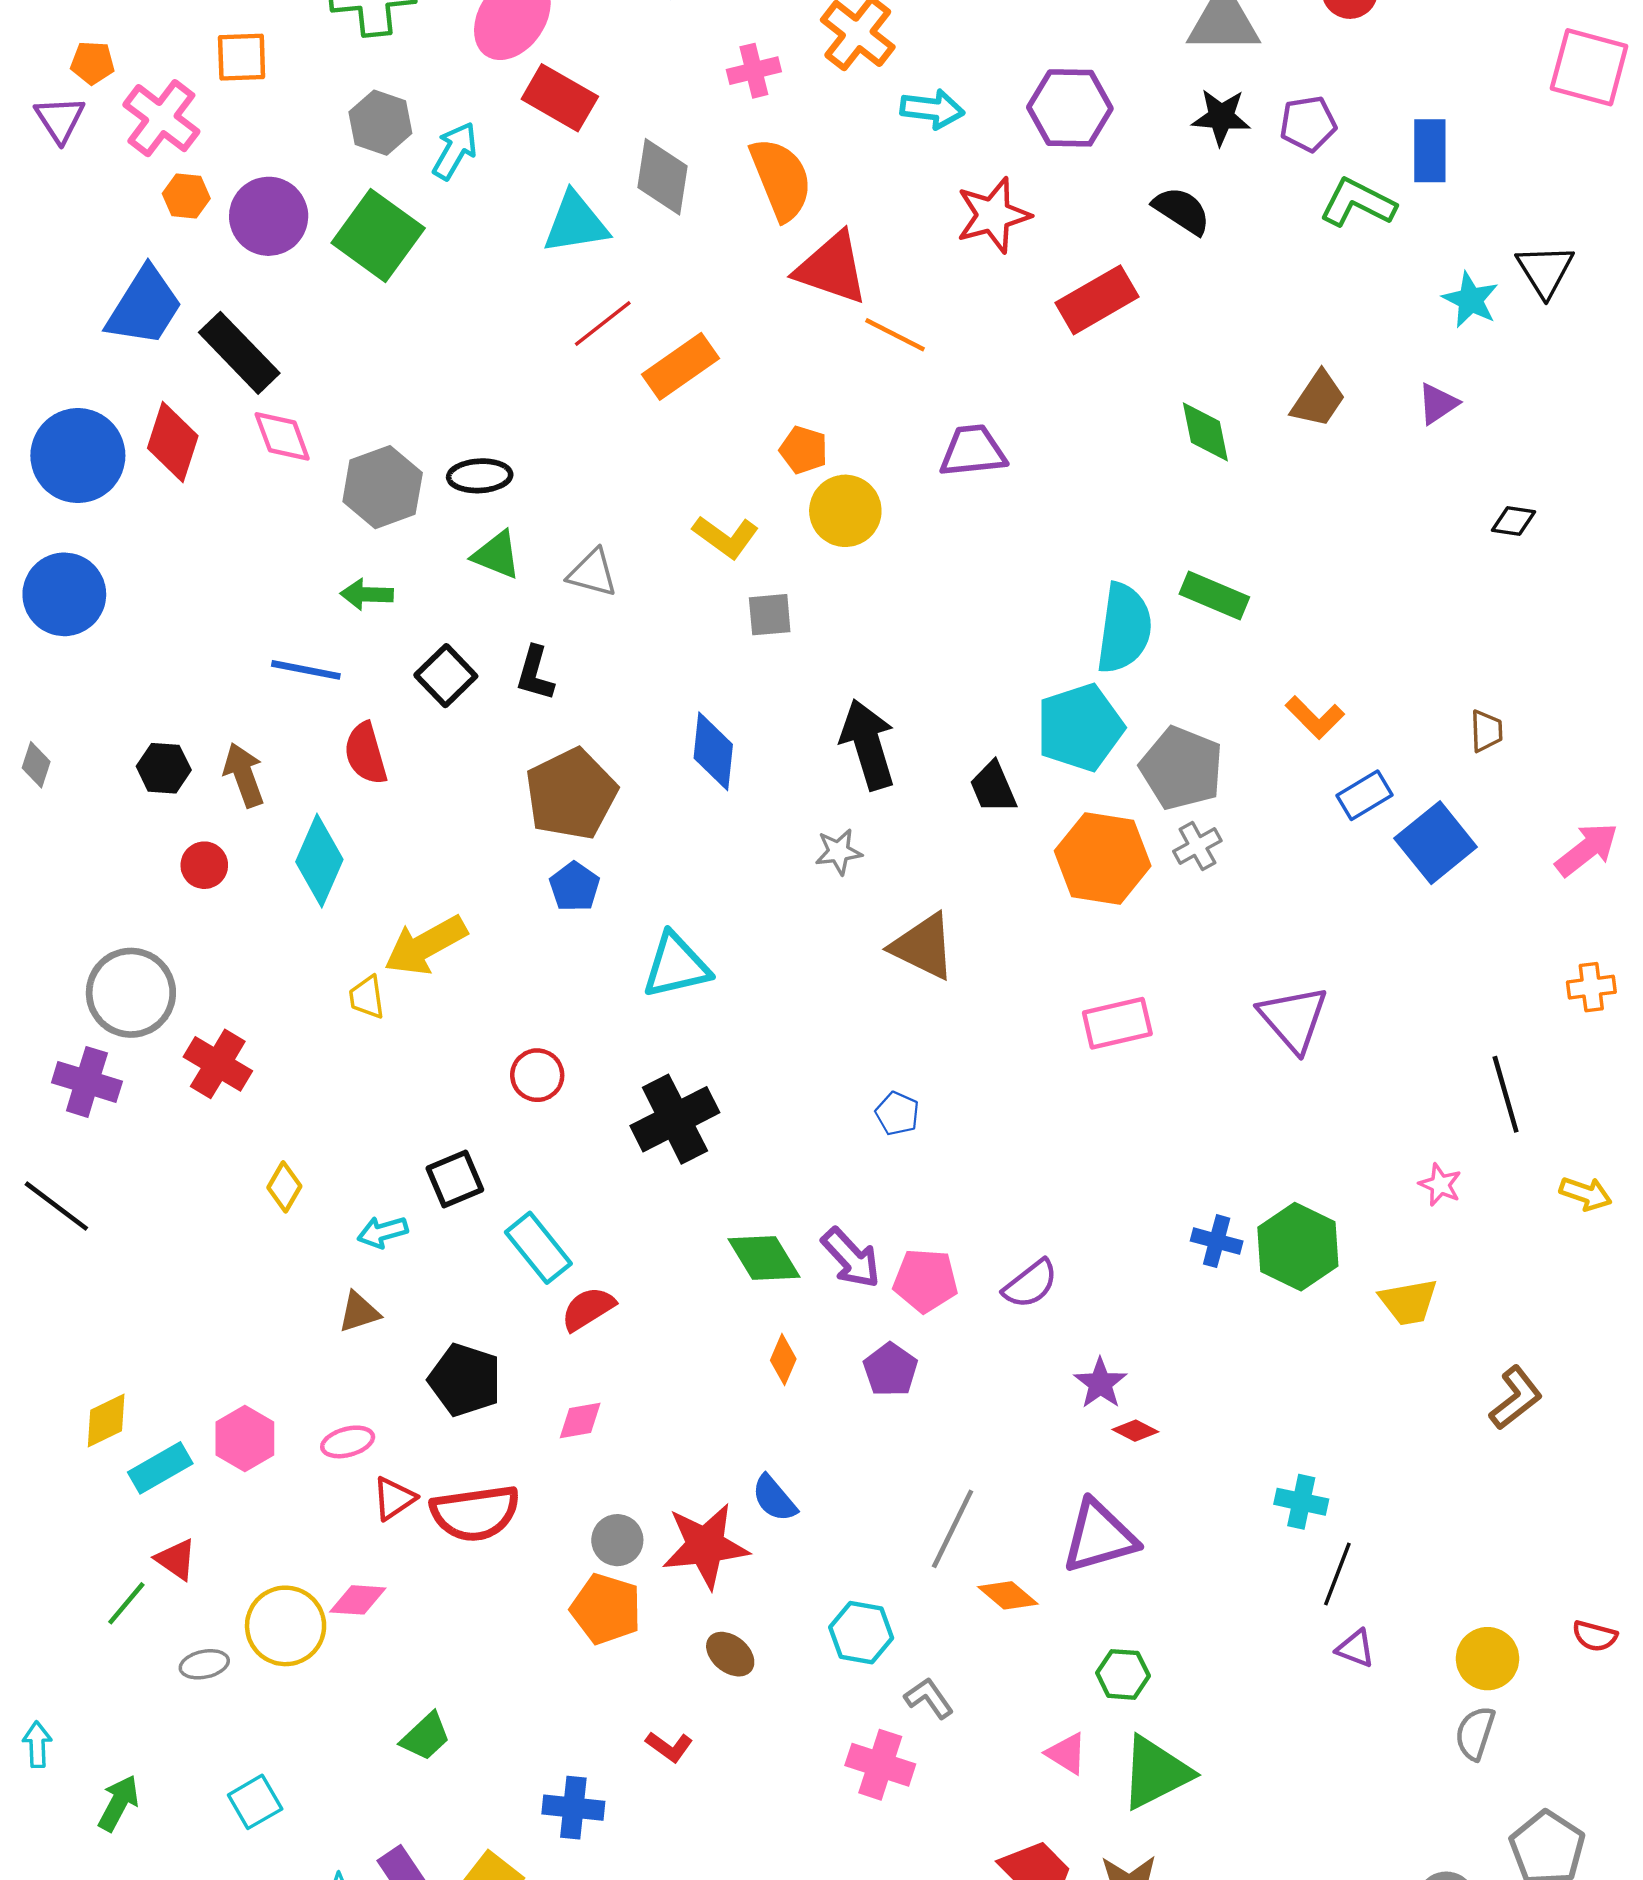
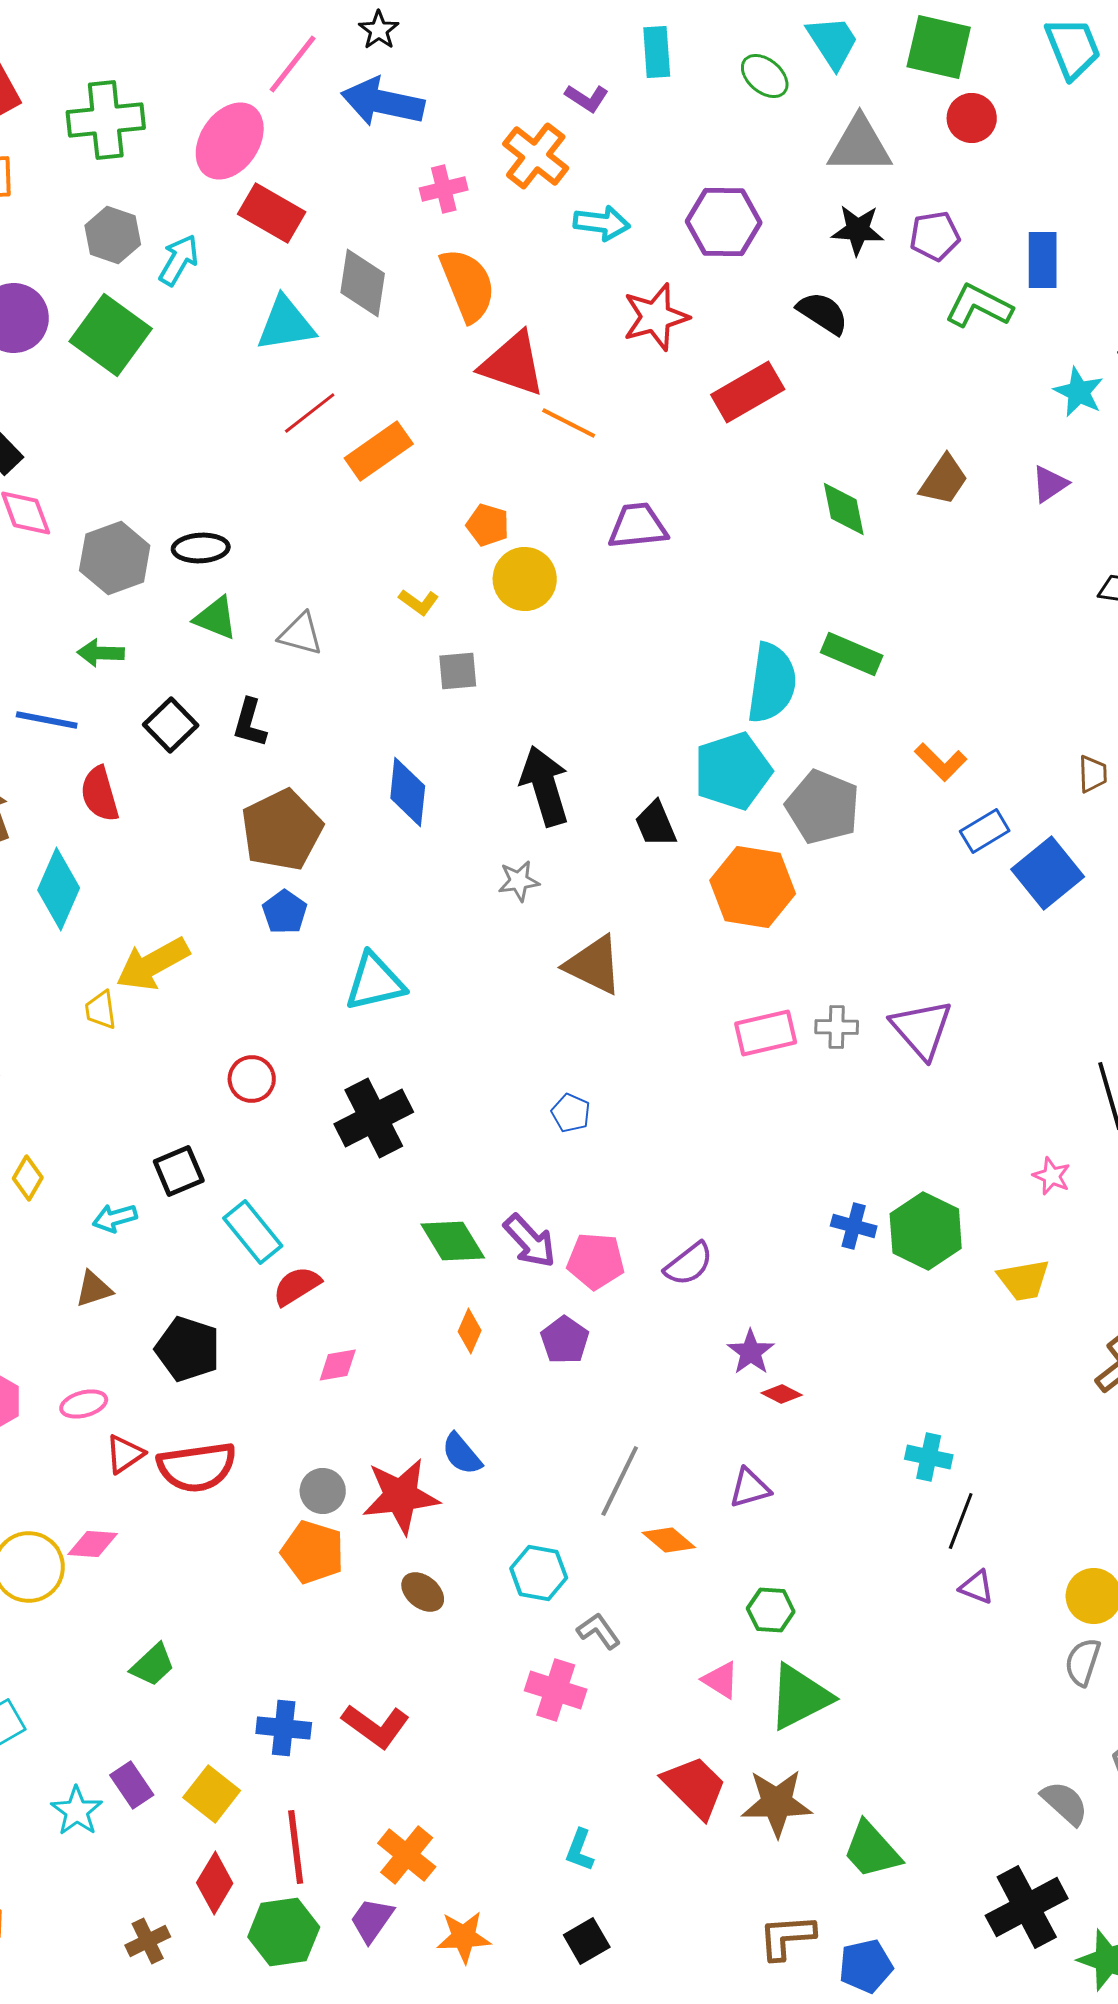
yellow L-shape: (726, 537) -> (419, 602), size x0.7
gray cross: (1197, 846) -> (837, 1027), moved, turned 30
pink diamond: (580, 1420) -> (338, 1365), moved
purple triangle: (1099, 1537) -> (750, 1488), size x0.6
red L-shape: (669, 1747) -> (376, 1726), moved, size x1.6

